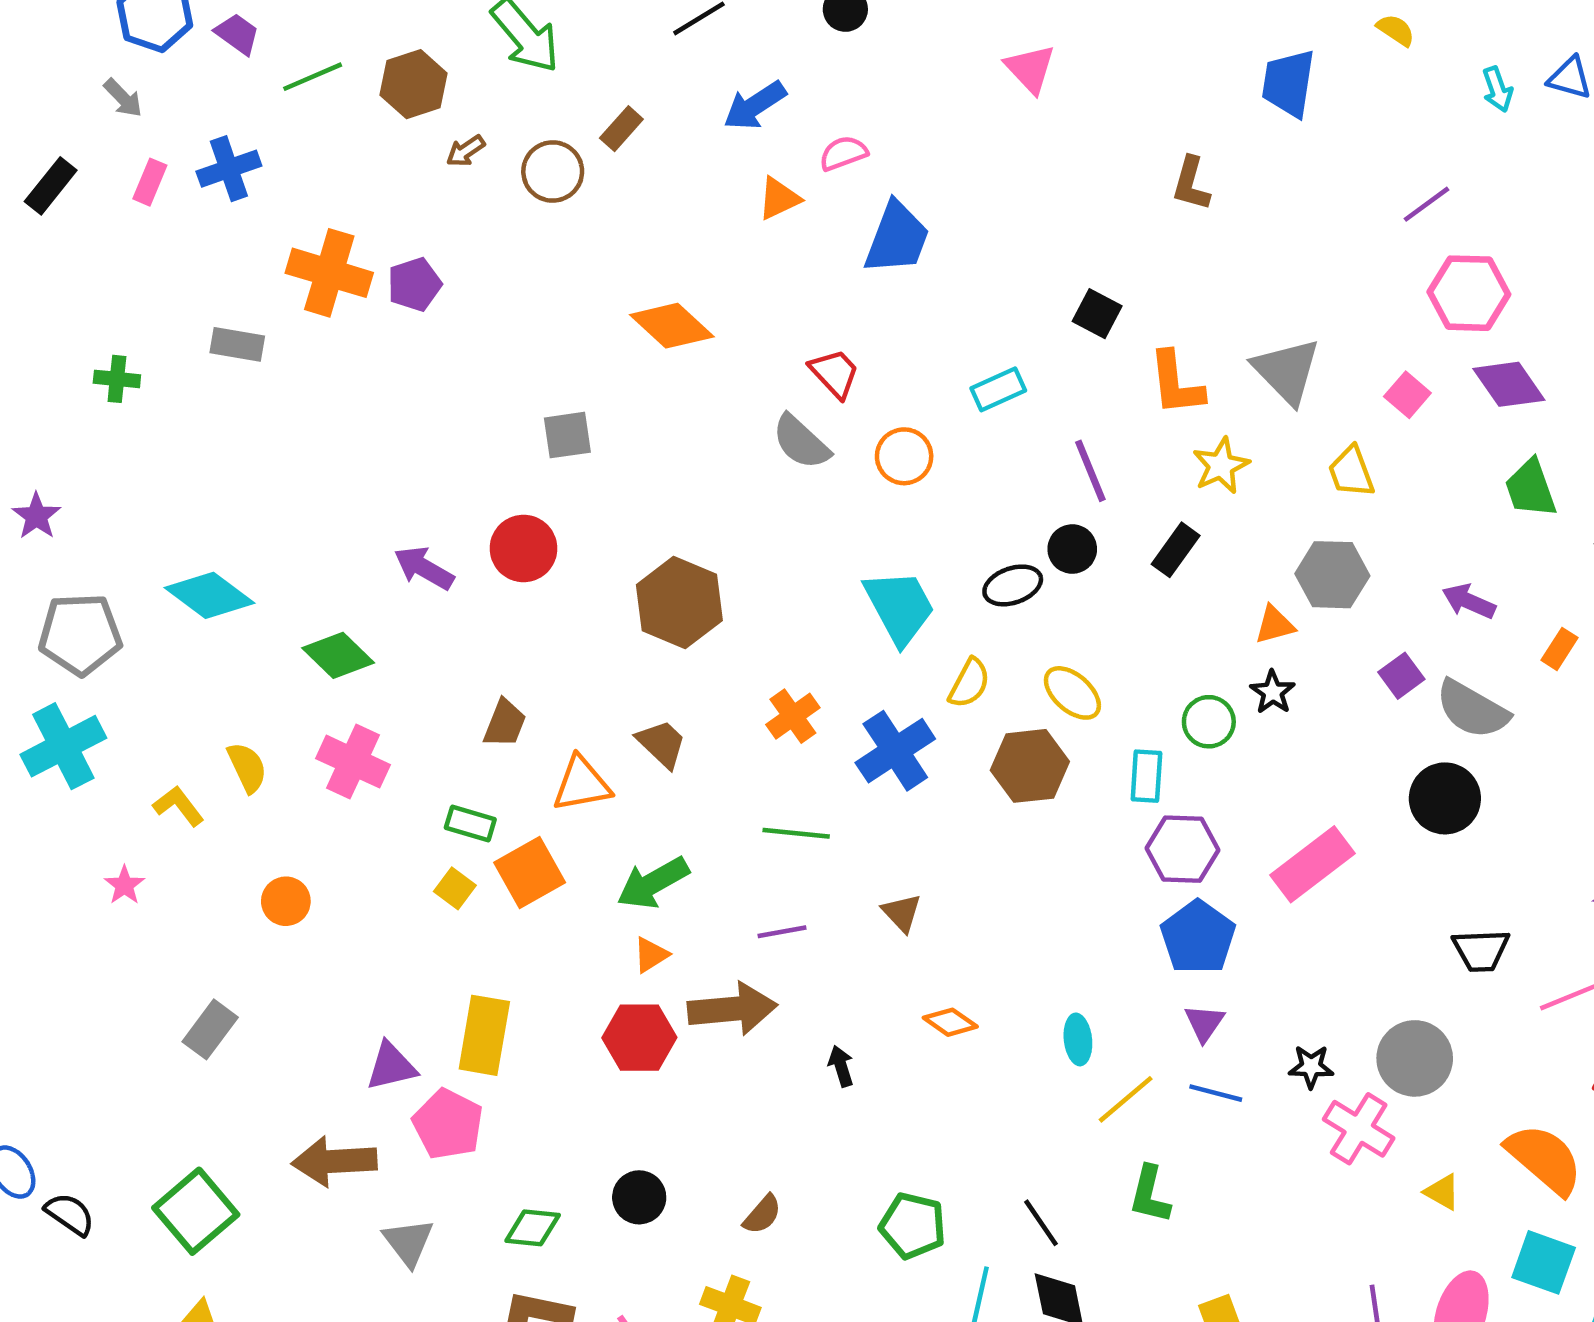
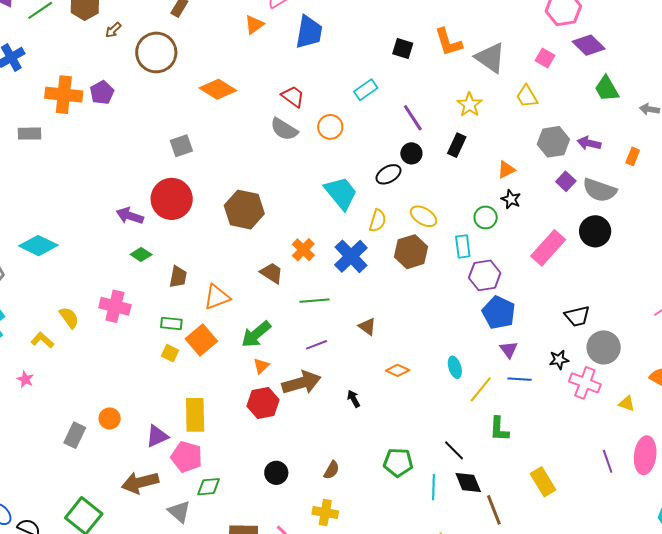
brown circle: (553, 171) -> (156, 52), moved, size x1.5
orange L-shape: (1176, 383) -> (448, 42), moved
red circle: (523, 548) -> (172, 199), size x1.4
gray hexagon: (1332, 575) -> (553, 142), moved
green diamond: (338, 655) -> (141, 254), moved, size x0.7
brown trapezoid: (662, 744) -> (272, 273), moved
pink rectangle: (1313, 864) -> (548, 248), moved
orange circle: (286, 901) -> (110, 418), moved
black trapezoid: (1481, 950) -> (577, 316), moved
green diamond: (533, 1228) -> (209, 487), moved

